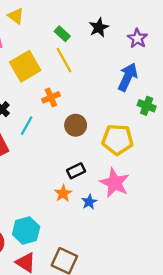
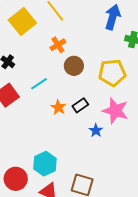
orange cross: (51, 97) -> (58, 45), moved
cyan line: (27, 126) -> (39, 84), moved, turned 36
orange star: (63, 193) -> (58, 107), moved

